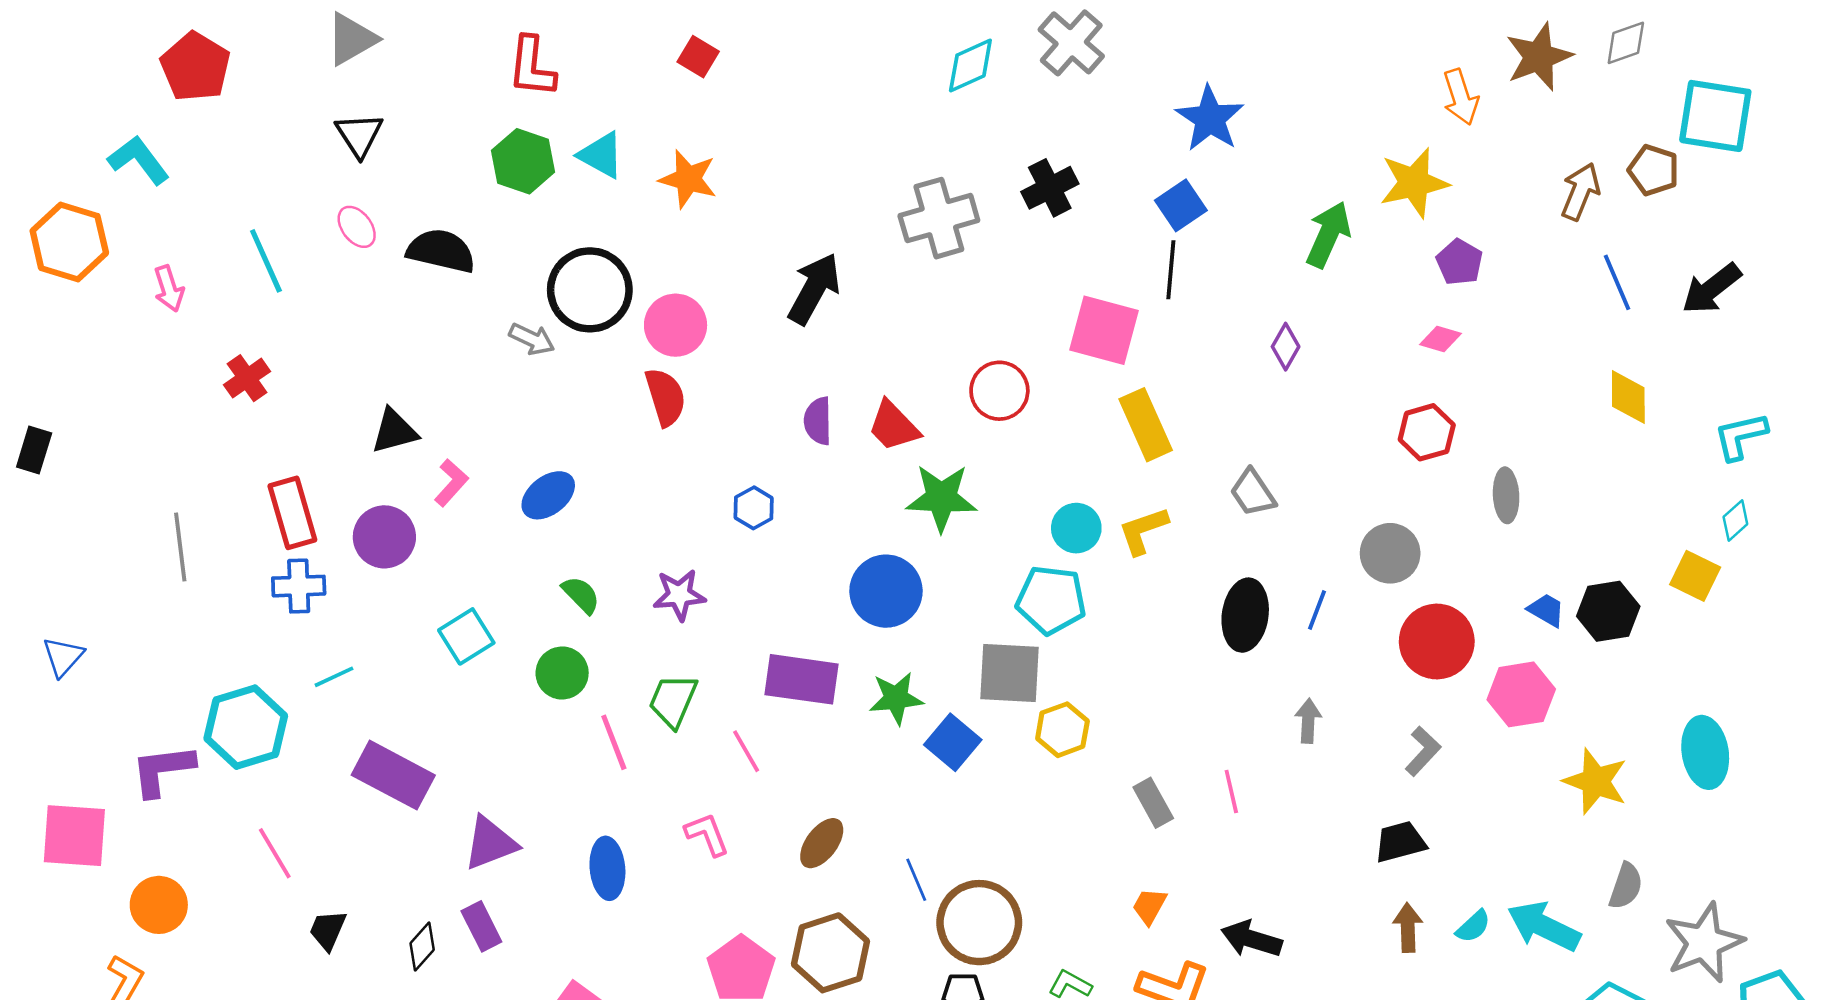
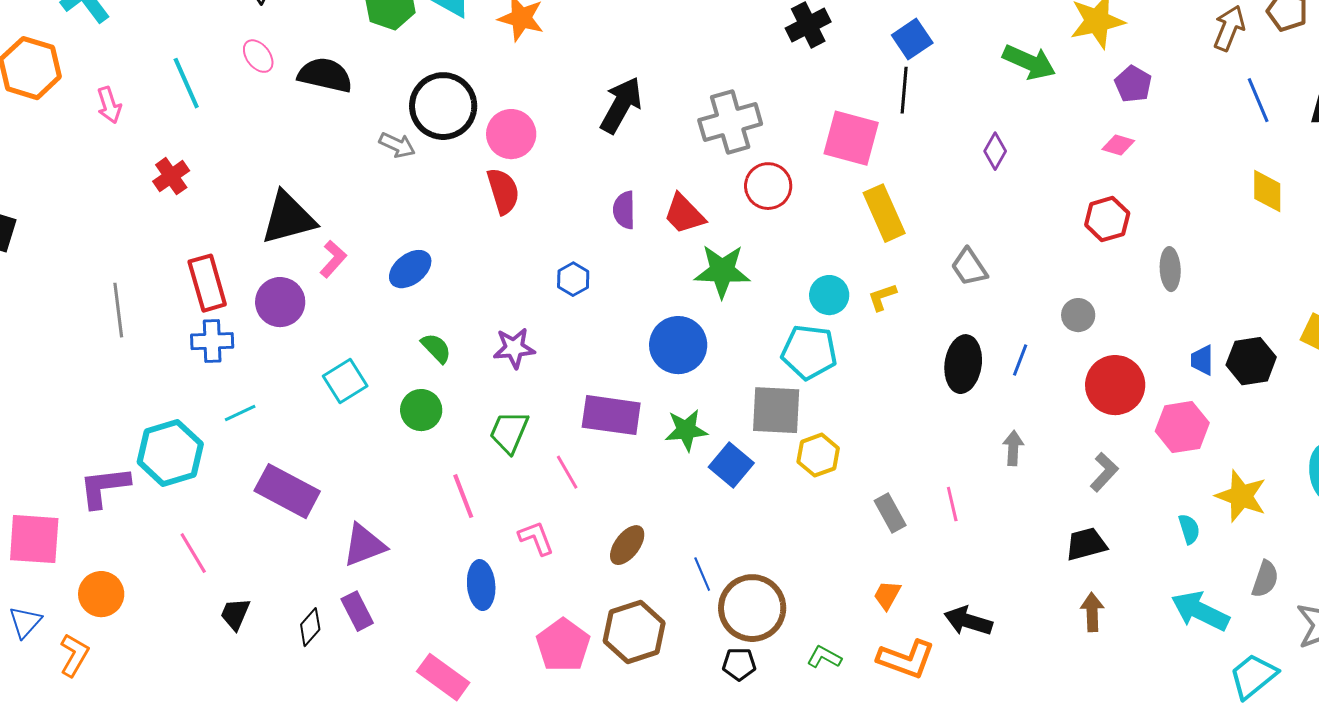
gray cross: (939, 218) -> (730, 122), moved
green arrow: (1328, 234) -> (1029, 62), turned 90
black triangle: (394, 431) -> (288, 218), size x1.5
yellow L-shape: (1143, 531) -> (882, 297), size x0.7
gray circle: (1390, 553) -> (1078, 315), size x0.7
blue trapezoid: (1546, 610) -> (1202, 360), turned -120
blue triangle: (63, 657) -> (25, 622), moved
pink line: (614, 742) -> (463, 496), moved
blue ellipse: (607, 868) -> (481, 585), moved
cyan semicircle: (1473, 926) -> (1189, 529), moved, turned -64

